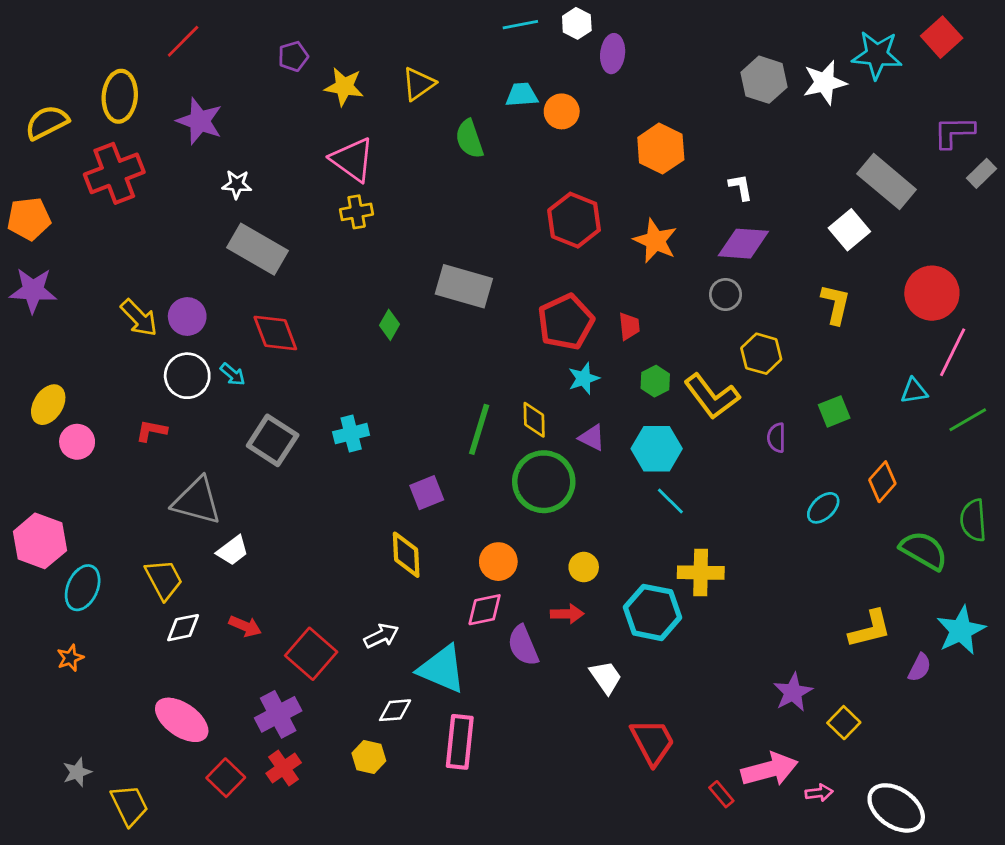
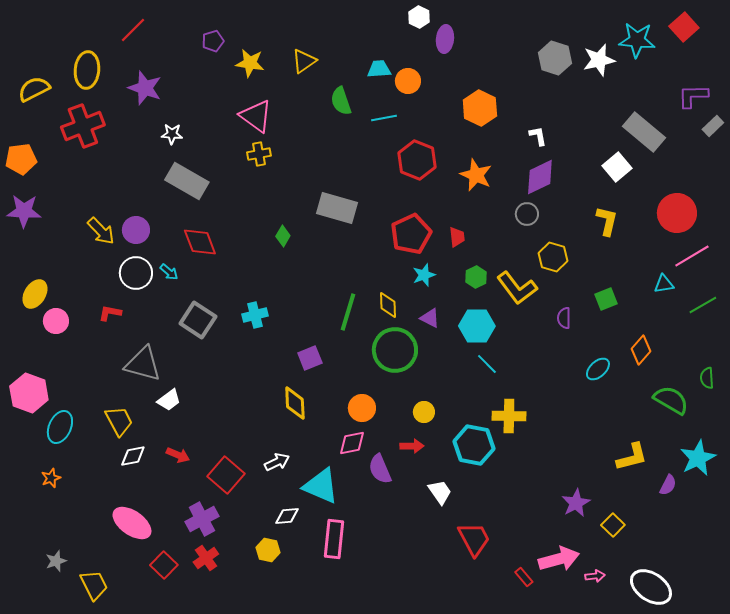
cyan line: (520, 25) -> (384, 118), moved
purple diamond: (743, 244) -> (540, 177), turned -30
pink line: (953, 352) -> (692, 256), turned 33
green semicircle: (973, 520) -> (707, 378), size x0.7

